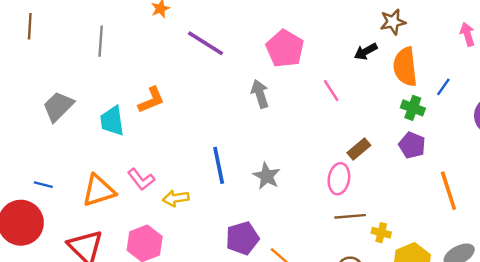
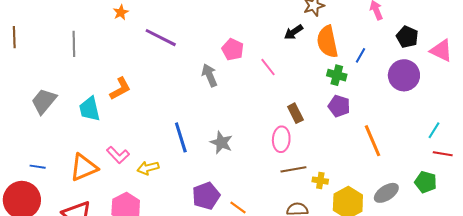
pink pentagon: (285, 49) -> (233, 49), moved, size x0.7
brown rectangle: (359, 149) -> (295, 113), turned -72

